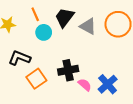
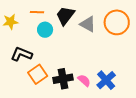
orange line: (35, 14) -> (37, 12), turned -64
black cross: (68, 70) -> (63, 79), moved

